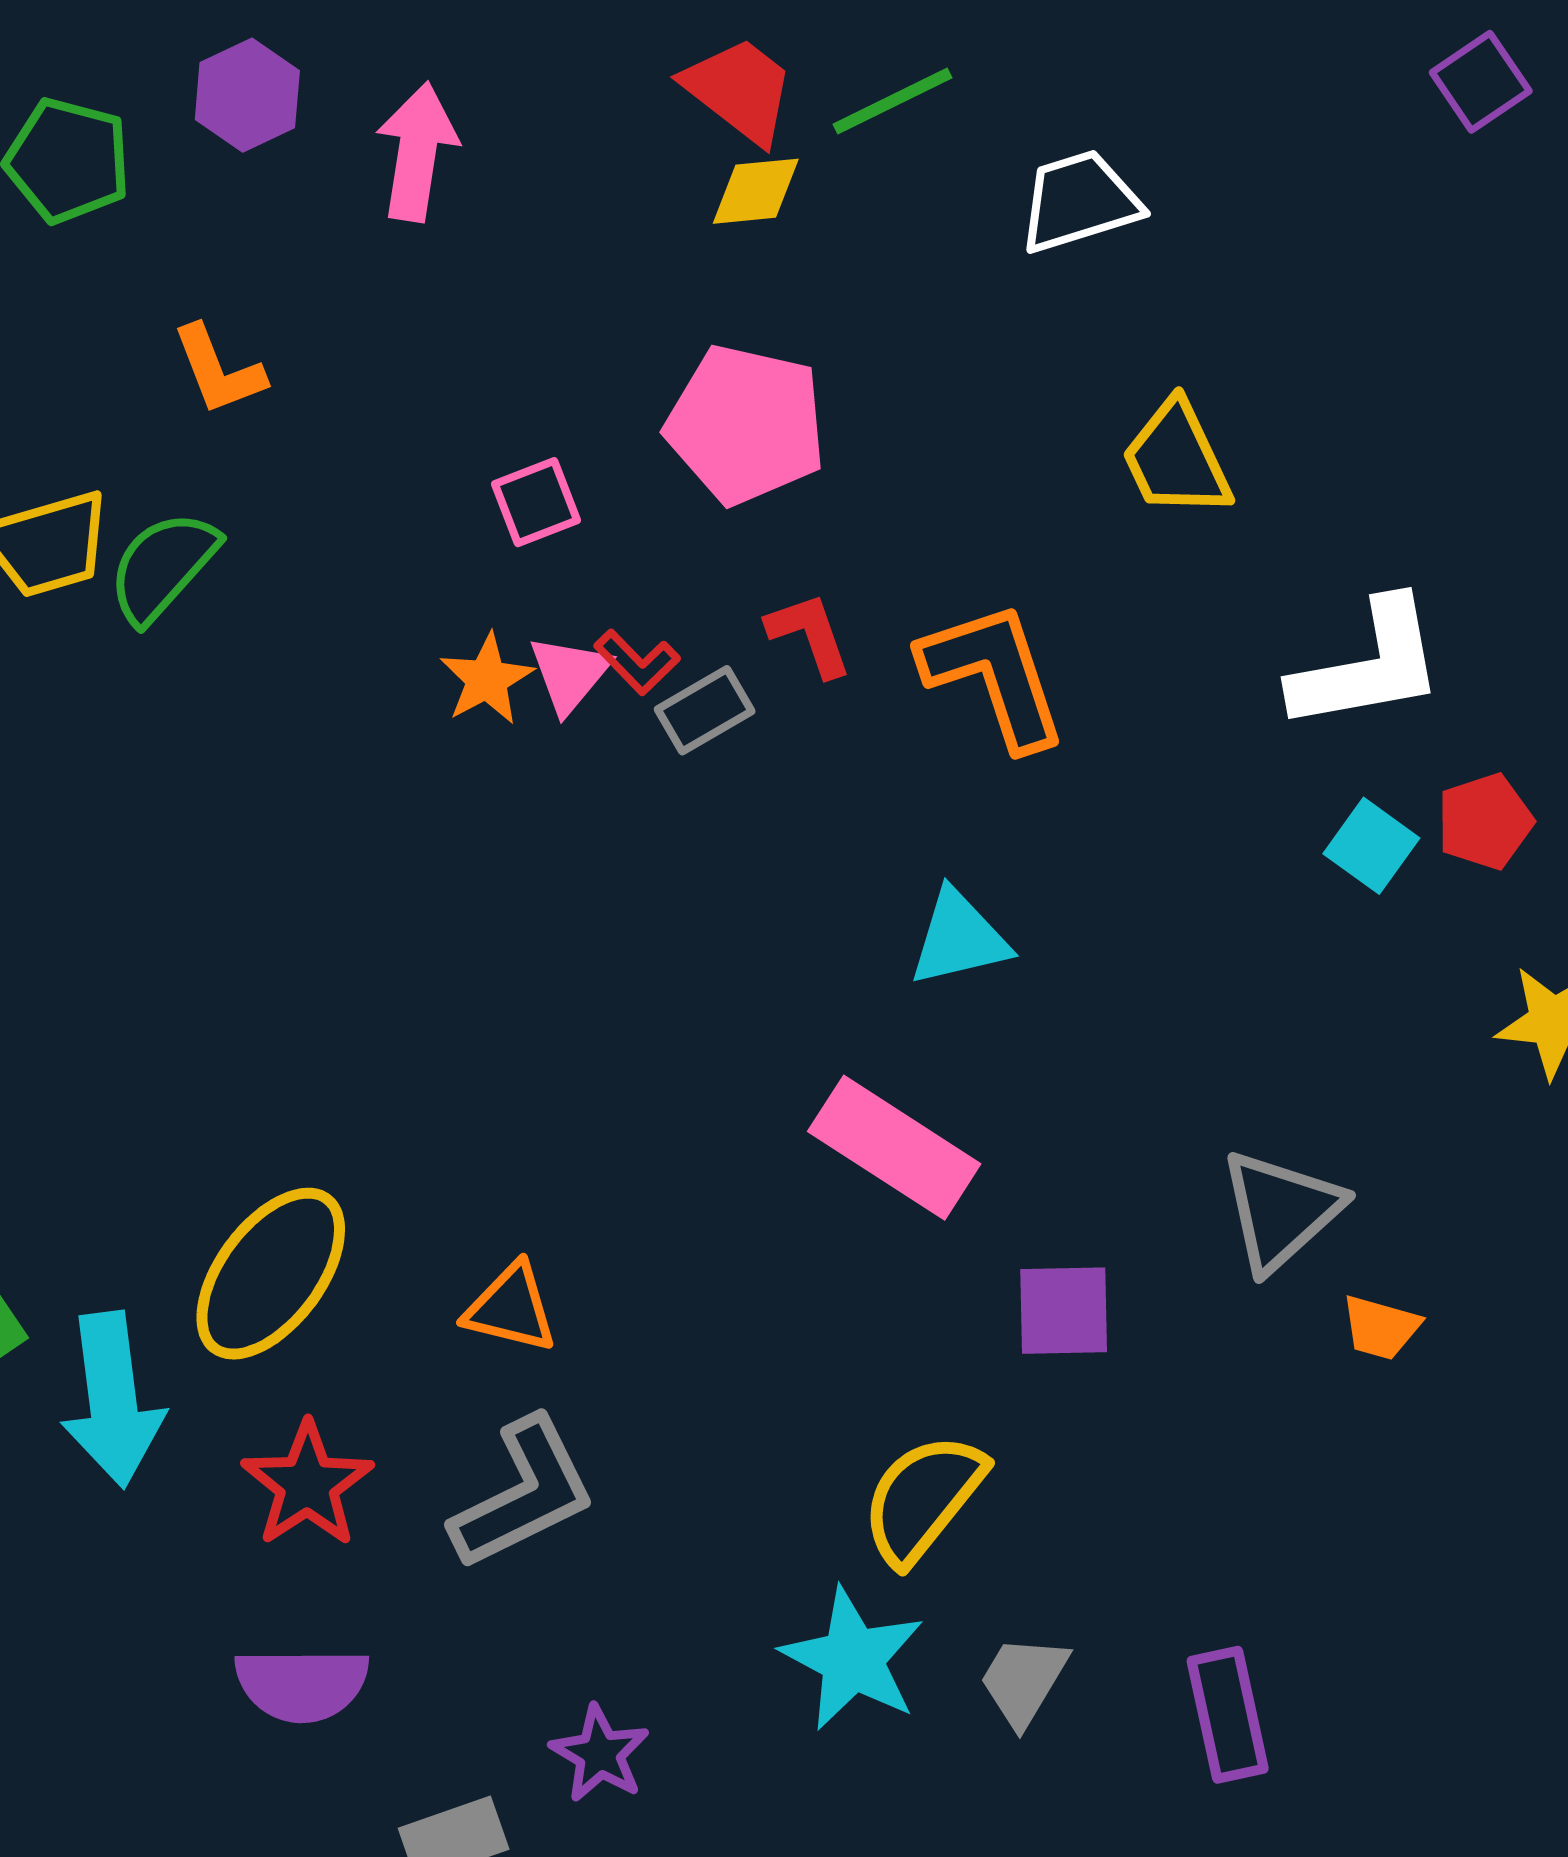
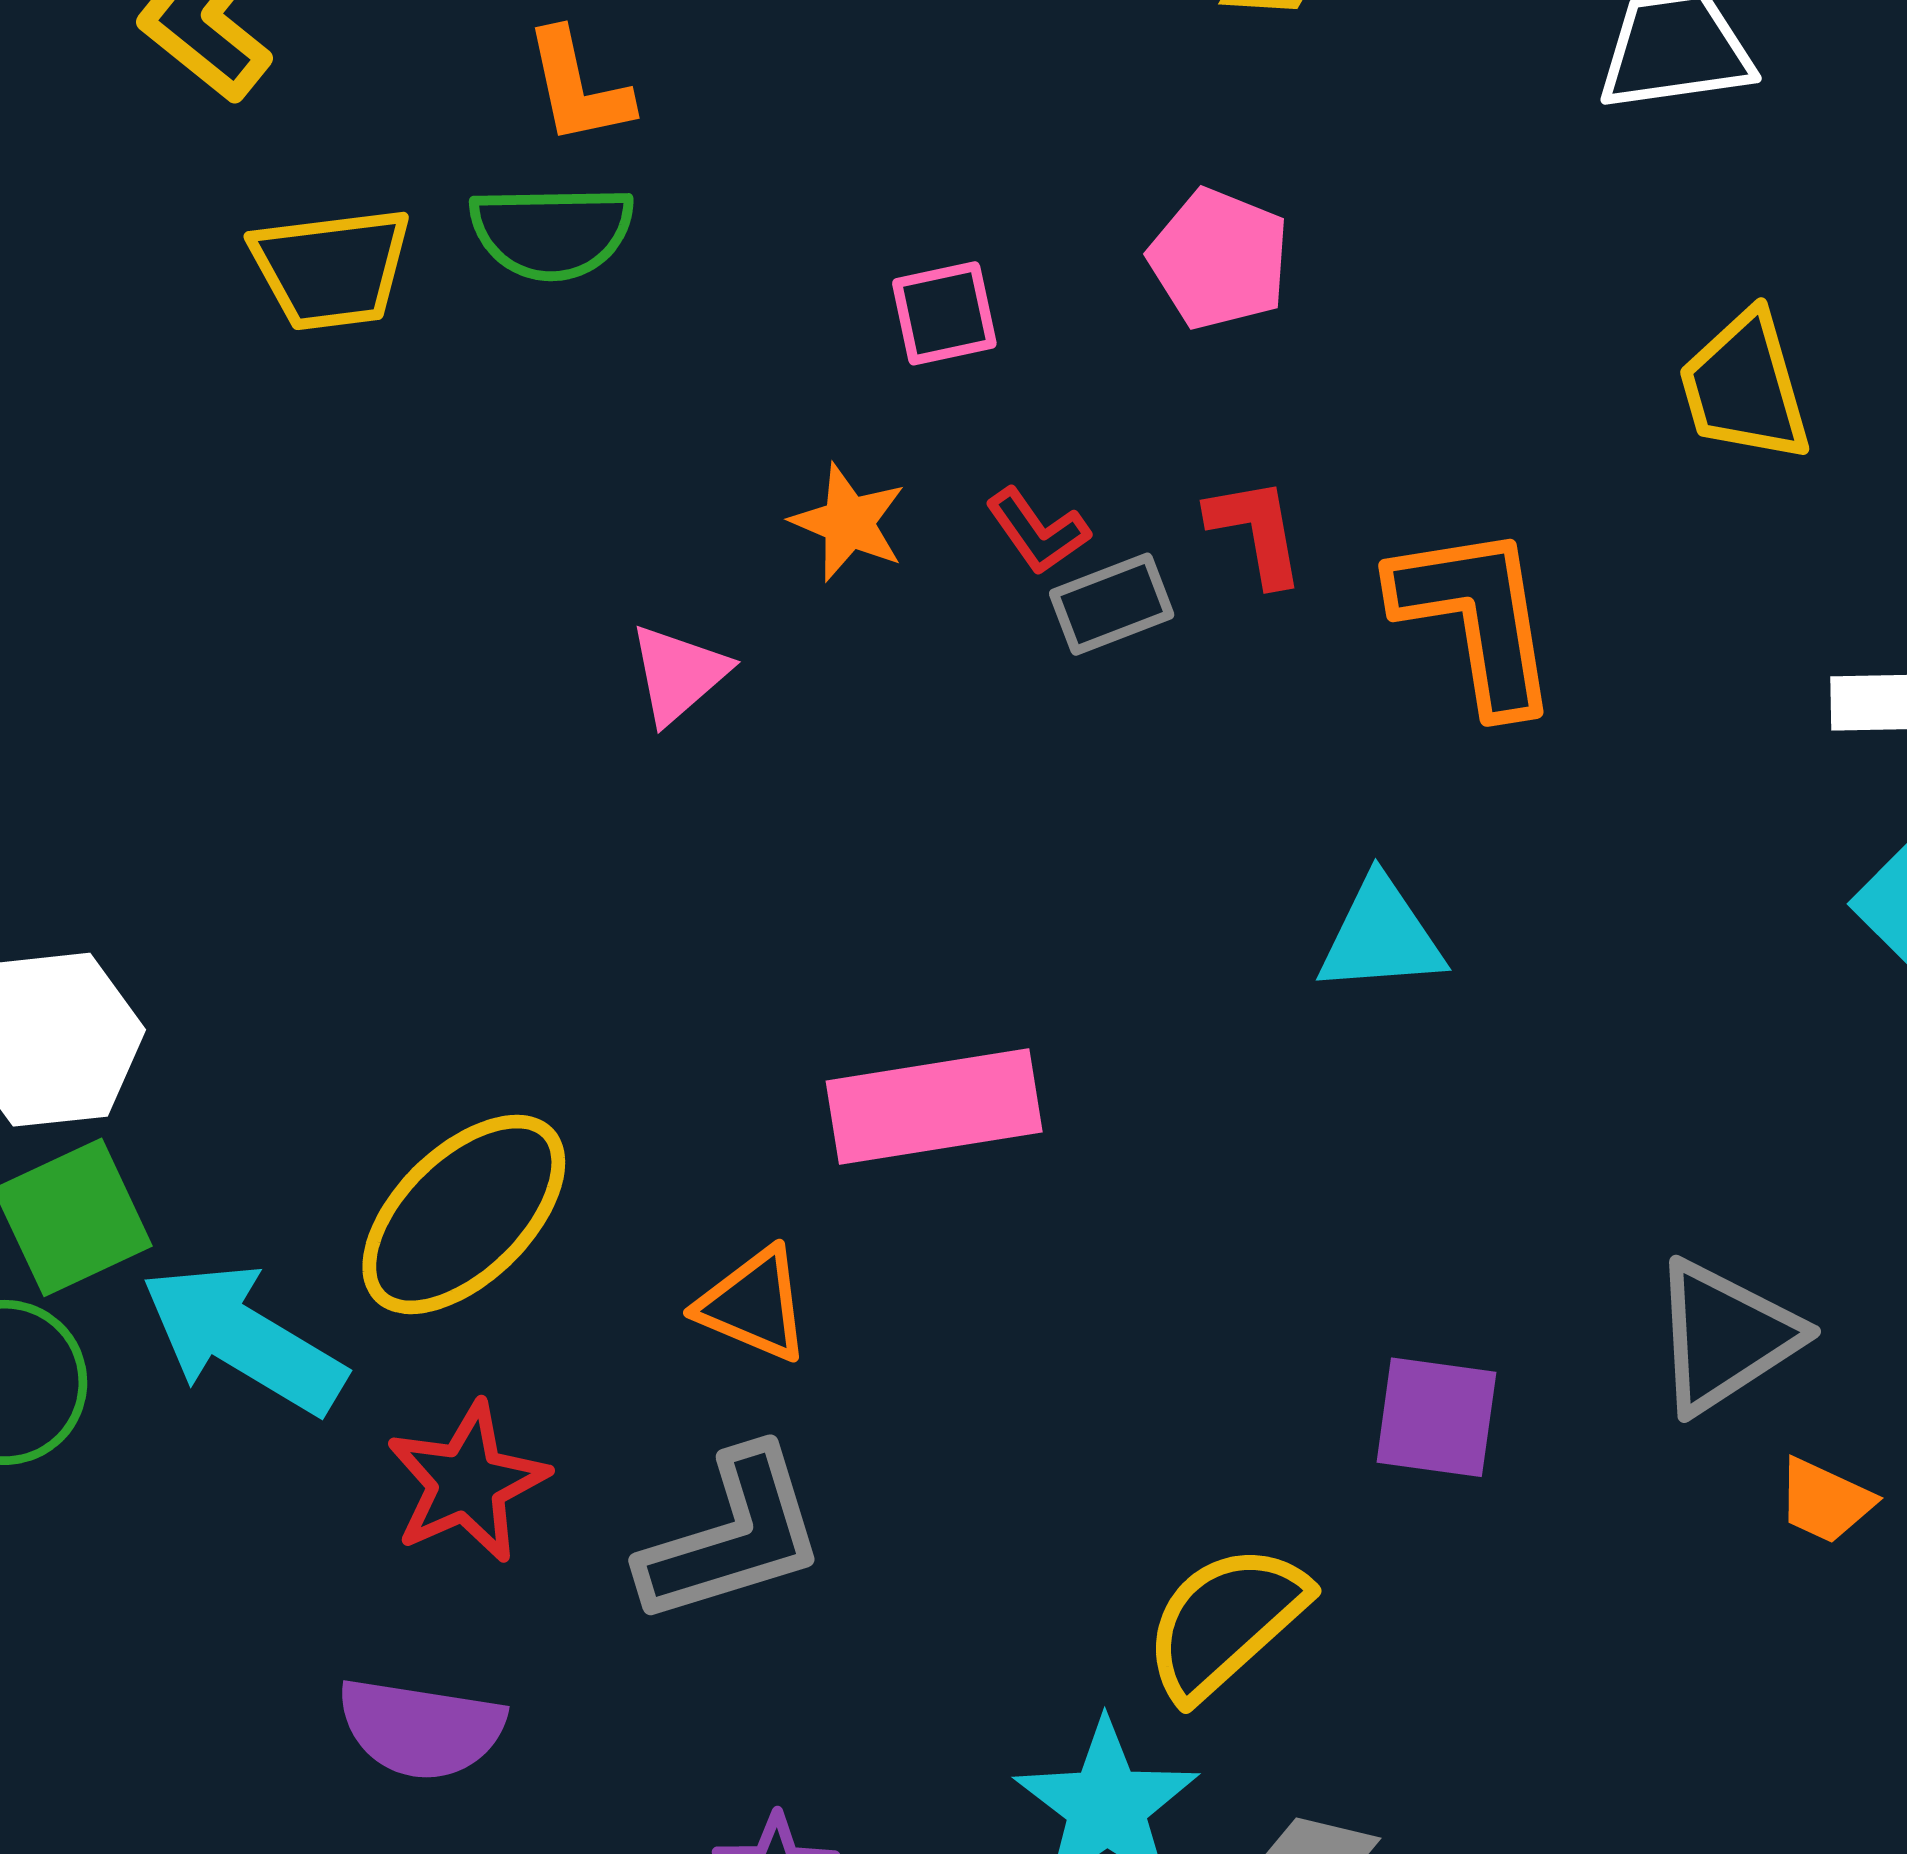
pink pentagon: (746, 425) -> (1219, 259), size x0.7
green semicircle: (163, 567) -> (552, 232), moved, turned -142
pink triangle: (570, 674) -> (678, 674), moved
orange star: (487, 679) -> (849, 523), turned -30
pink rectangle: (894, 1148) -> (934, 1107), moved, turned -51
cyan arrow: (113, 1400) -> (243, 1339), turned 119

